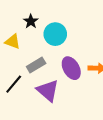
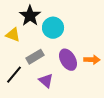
black star: (31, 21) -> (30, 16), size x1.5
purple triangle: (48, 91) -> (46, 81), size x0.7

